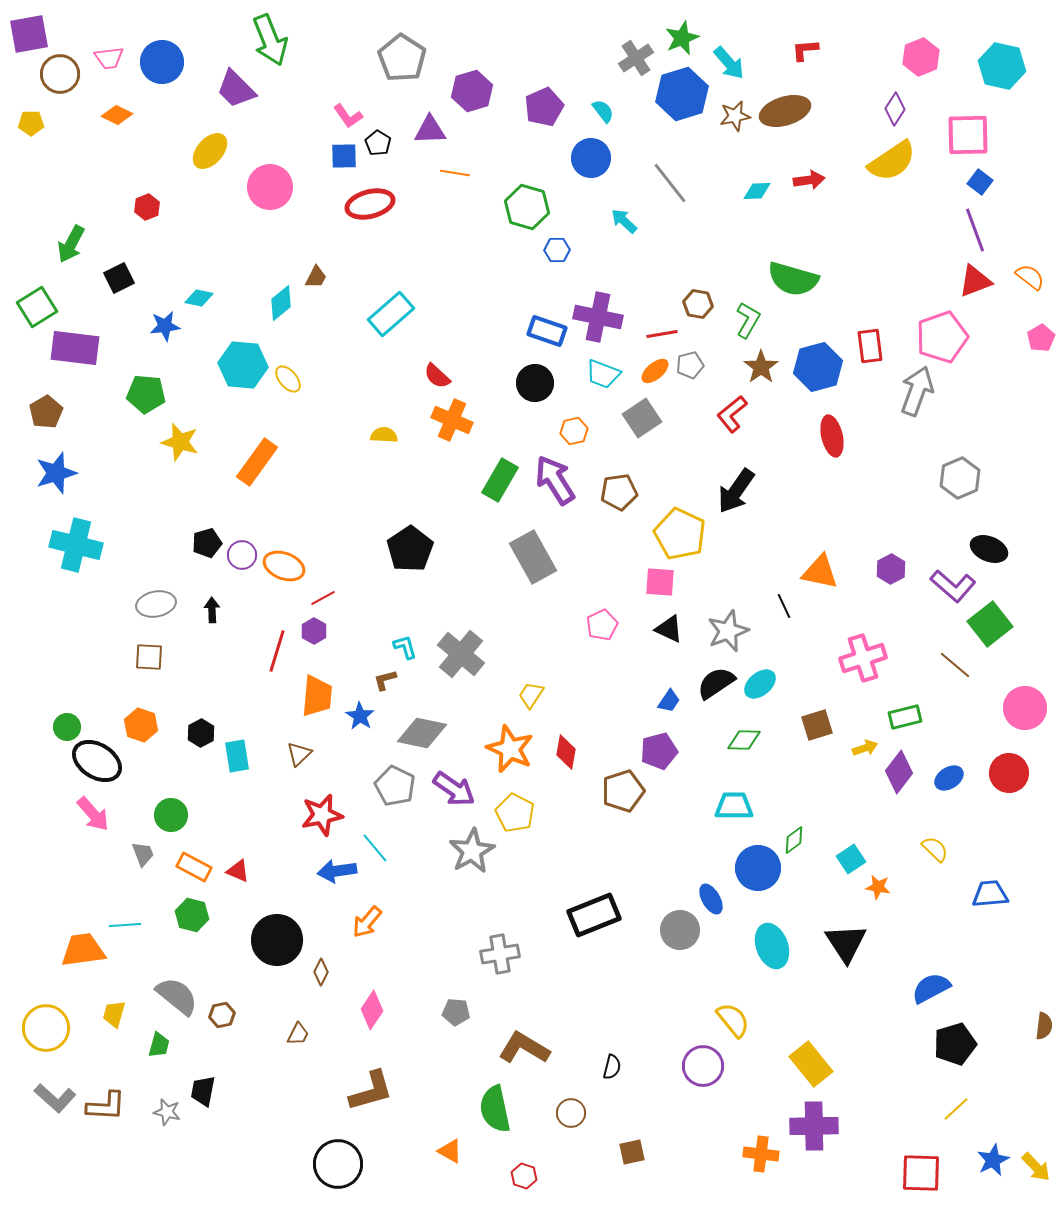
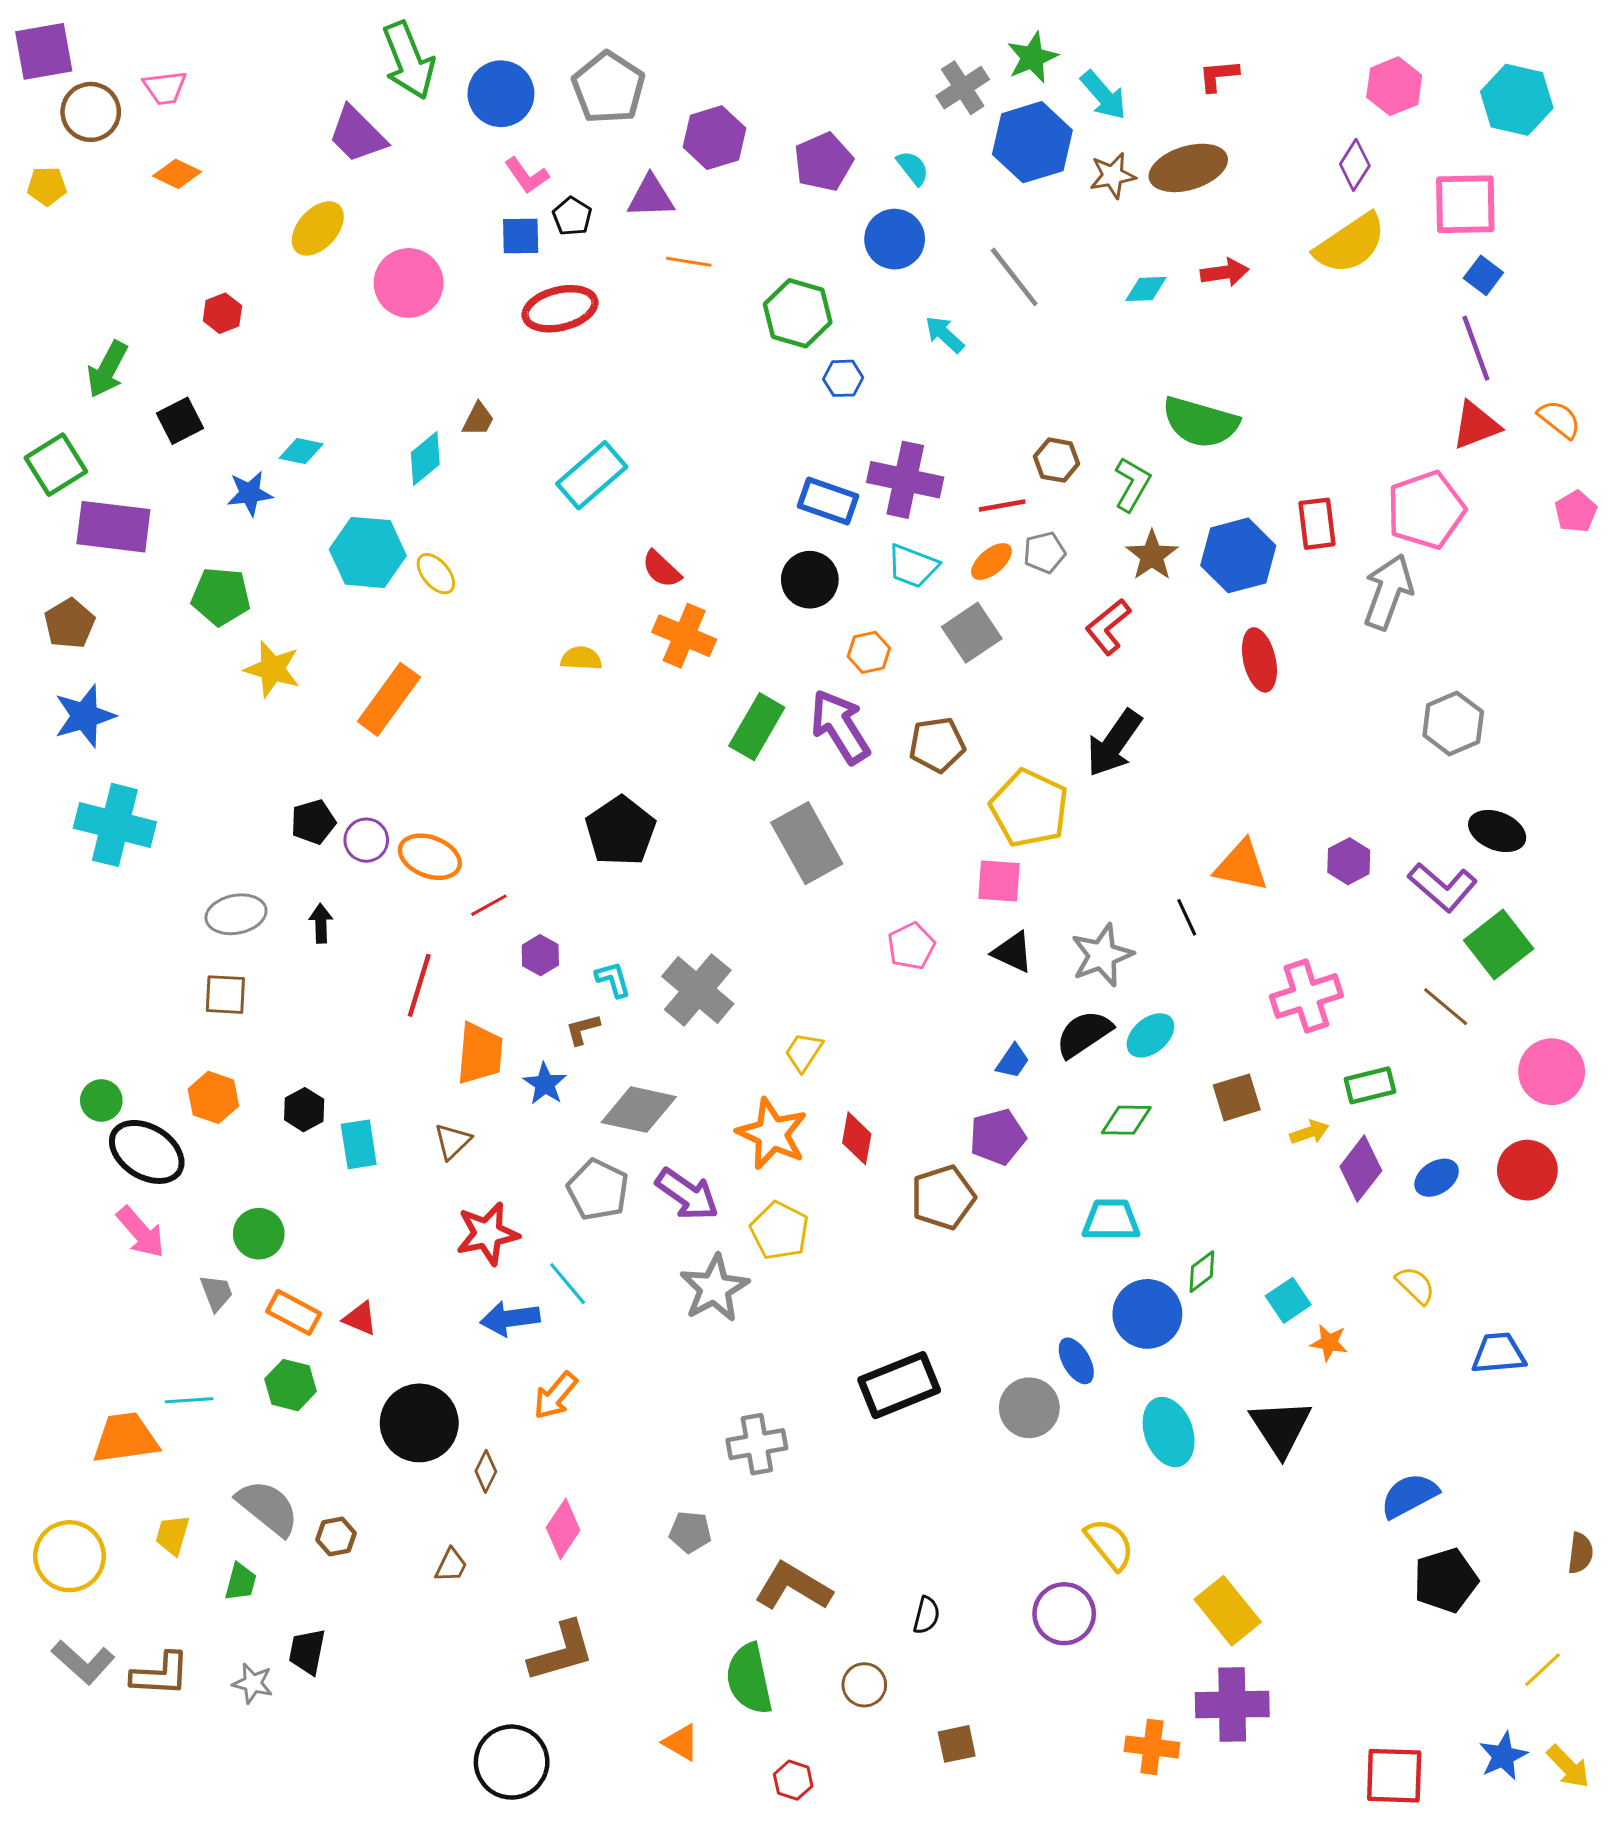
blue circle: (162, 62) -> (501, 94), moved
purple hexagon: (314, 631) -> (540, 955), moved
yellow line: (956, 1109) -> (1543, 1670), moved

